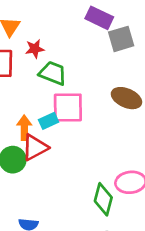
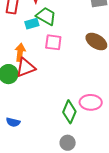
pink square: (68, 108) -> (53, 42), size x0.7
cyan rectangle: (49, 121) -> (32, 24), moved

